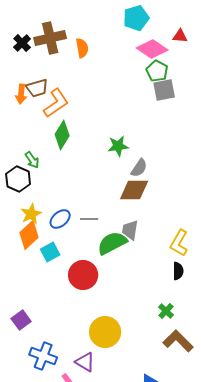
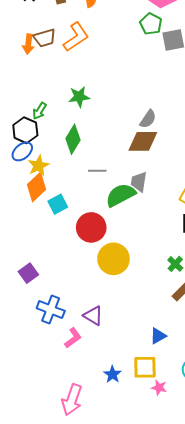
green pentagon: (157, 71) -> (151, 24), moved
orange L-shape: (56, 103) -> (76, 37), moved
green diamond: (62, 135) -> (73, 139), moved
green star: (118, 146) -> (79, 97), moved
green arrow: (32, 160) -> (40, 111), turned 66
blue ellipse: (60, 219) -> (22, 151), moved
yellow circle: (105, 332) -> (113, 259), moved

